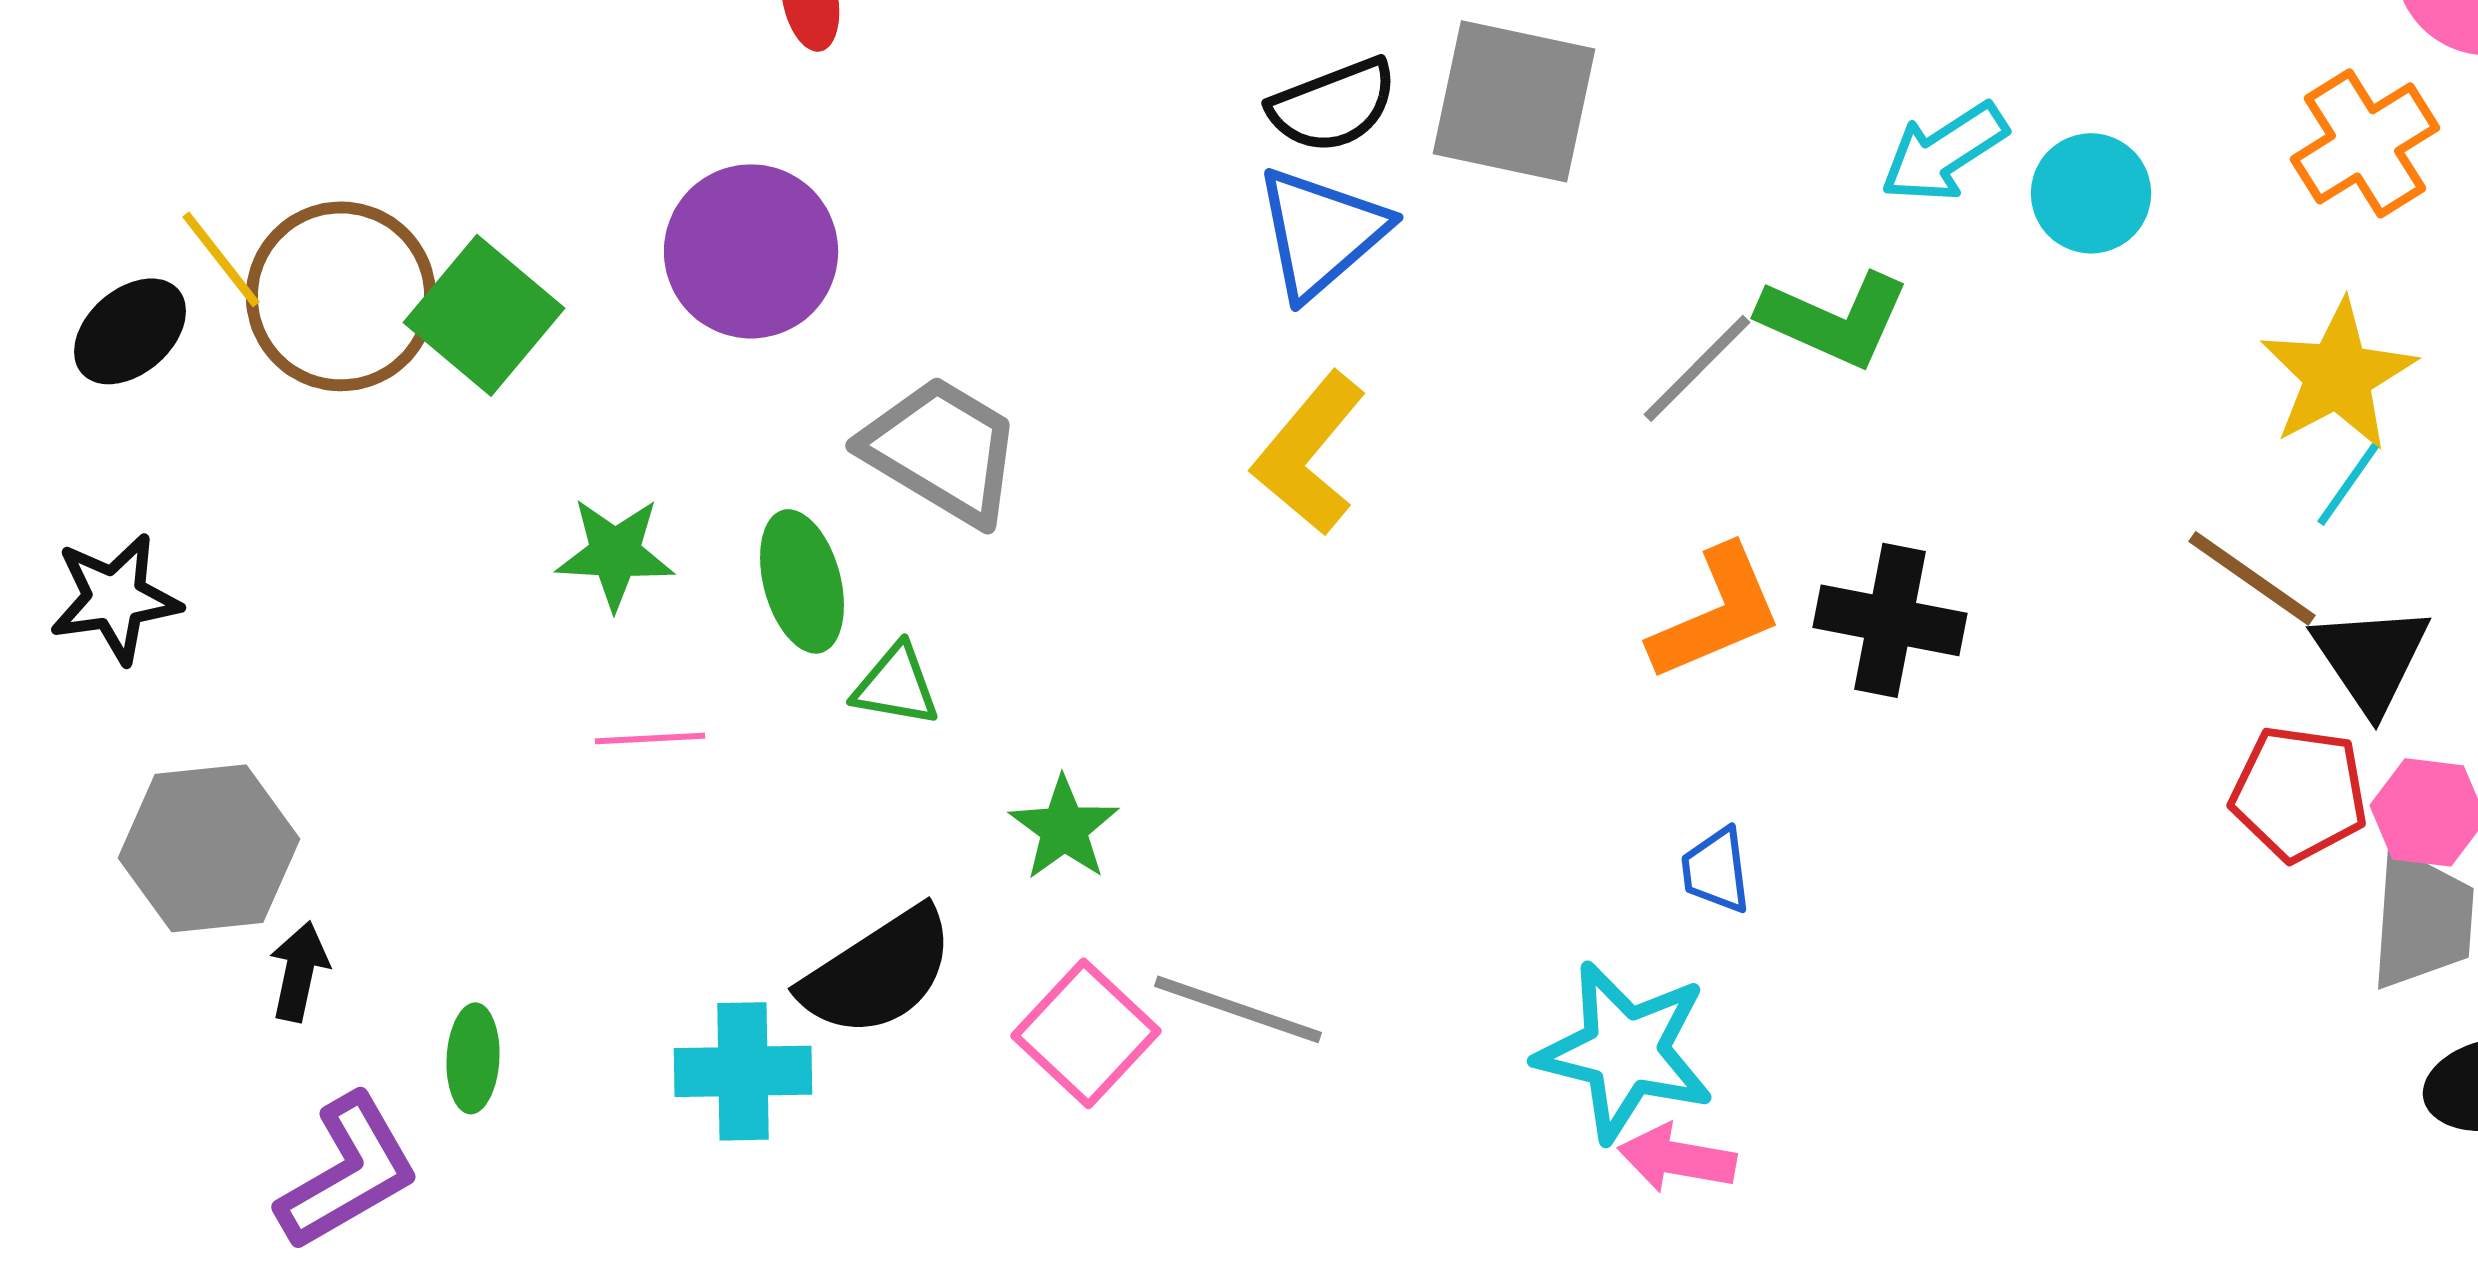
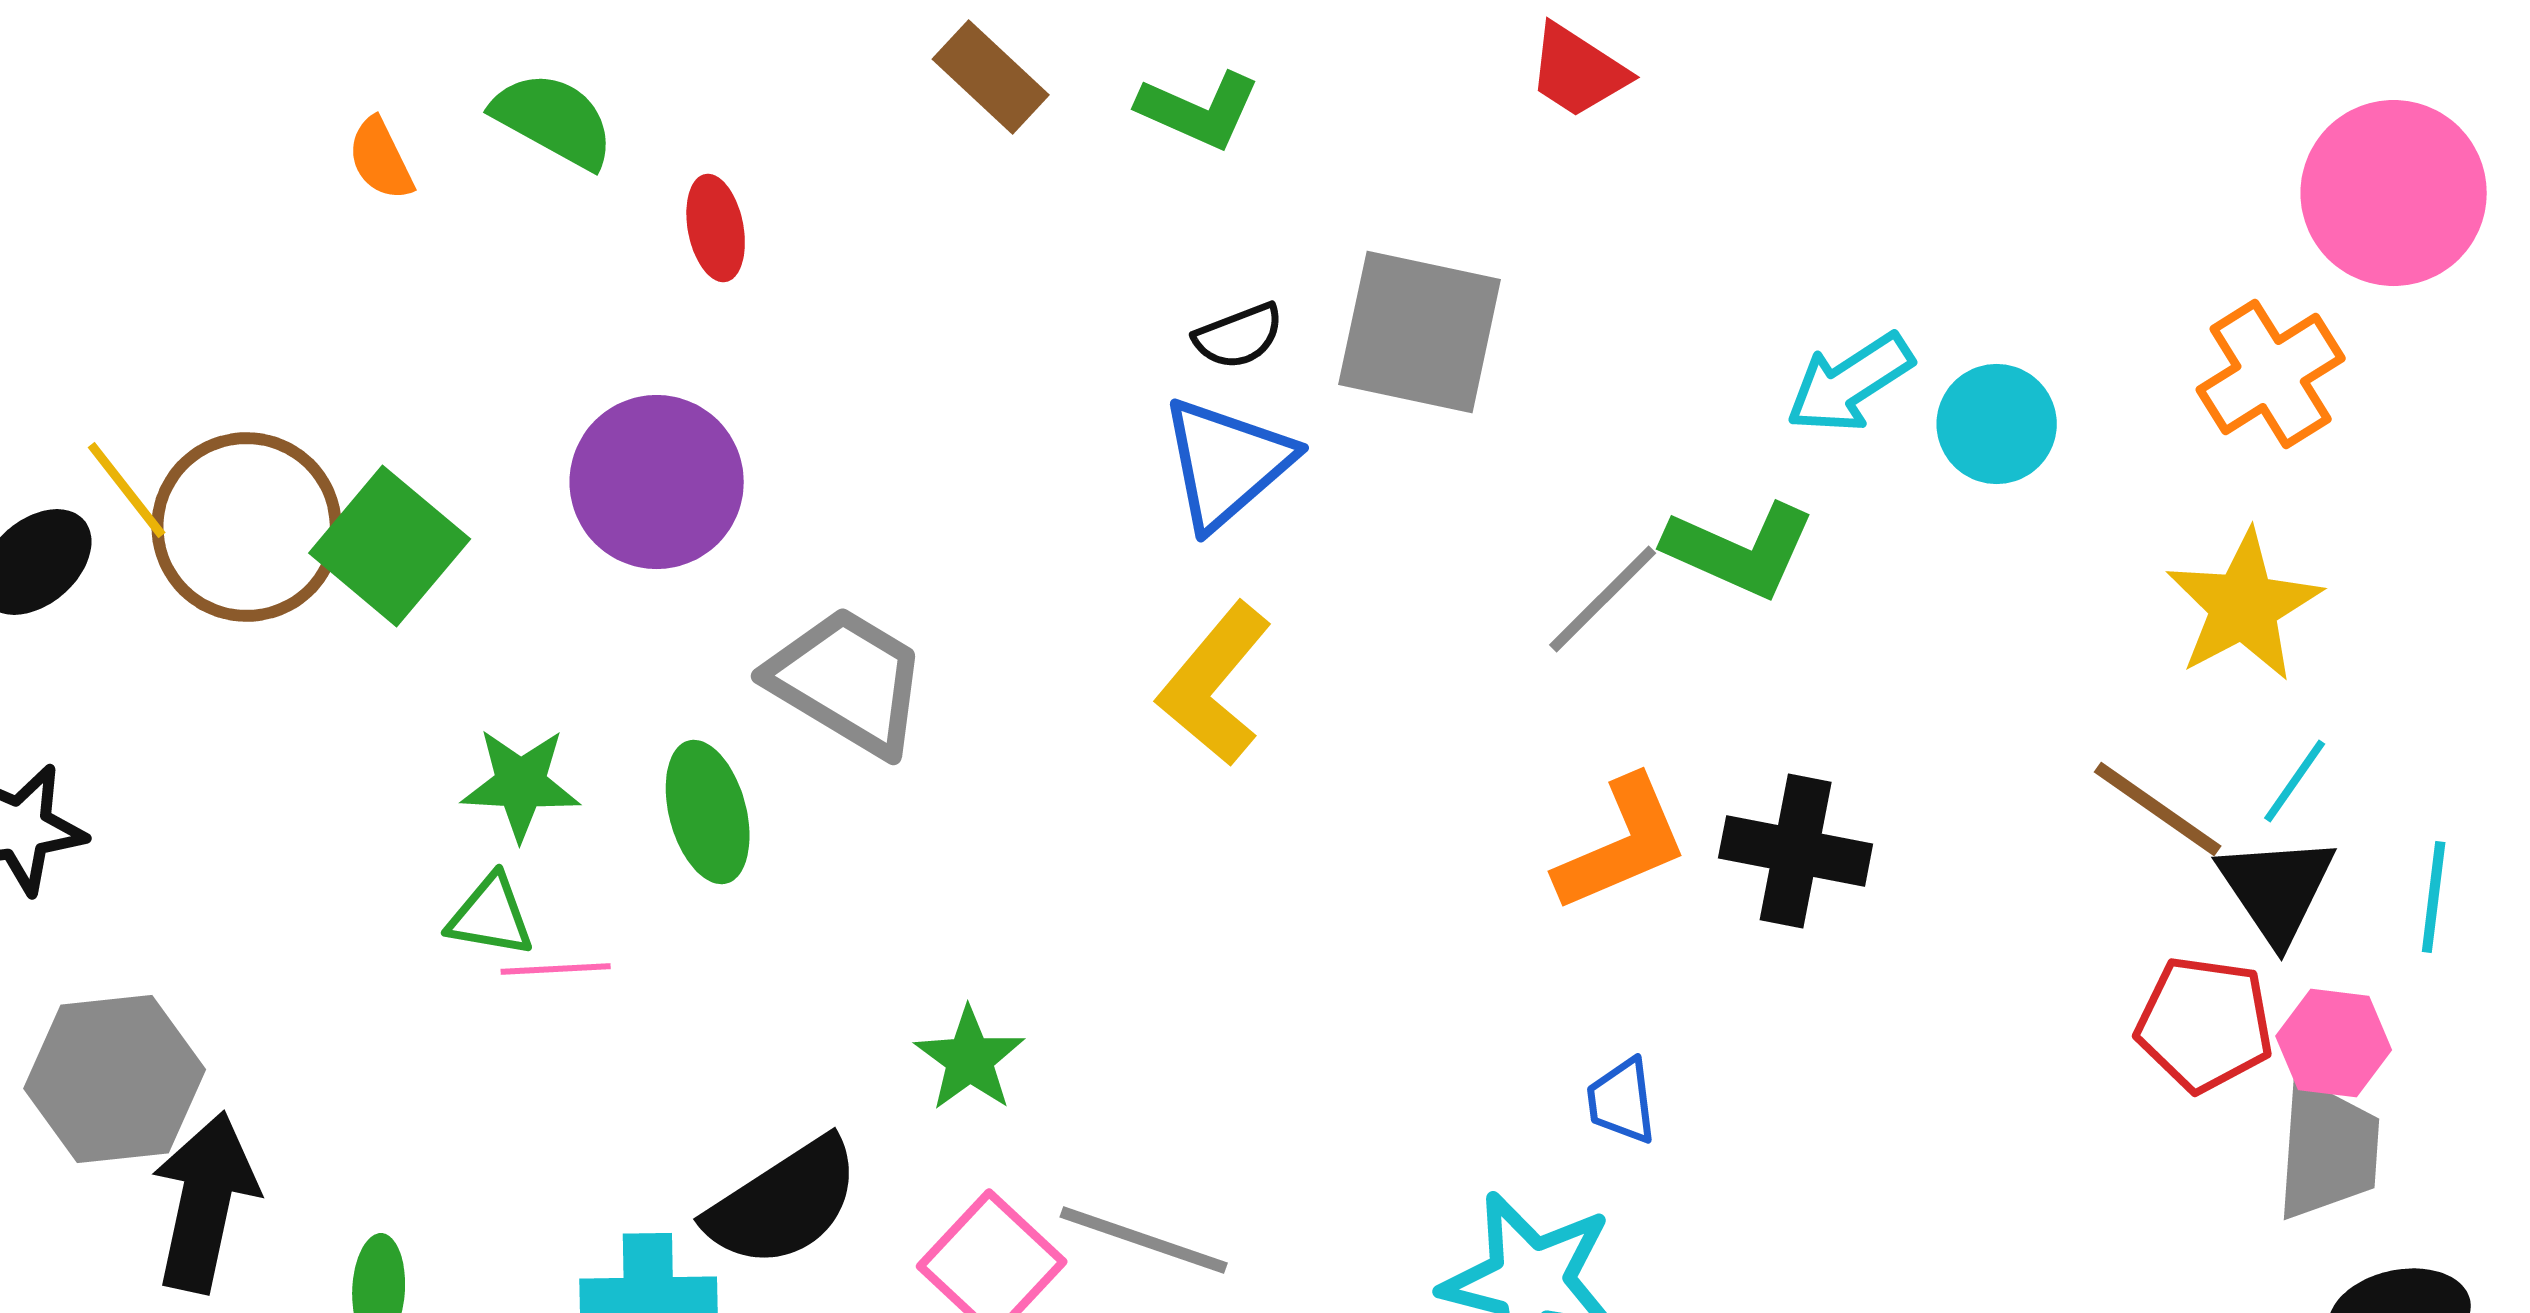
black semicircle: (1333, 105) -> (1239, 336), size x0.7
cyan line: (2348, 484) -> (2295, 781), moved
green triangle: (896, 685) -> (491, 916), moved
black arrow: (299, 971) -> (205, 1202), size x1.8

